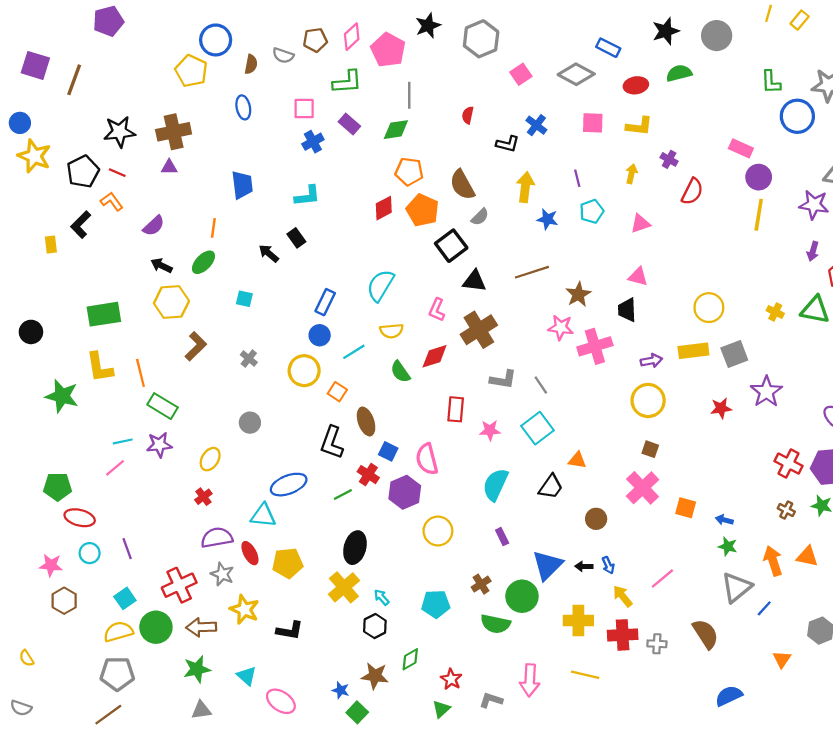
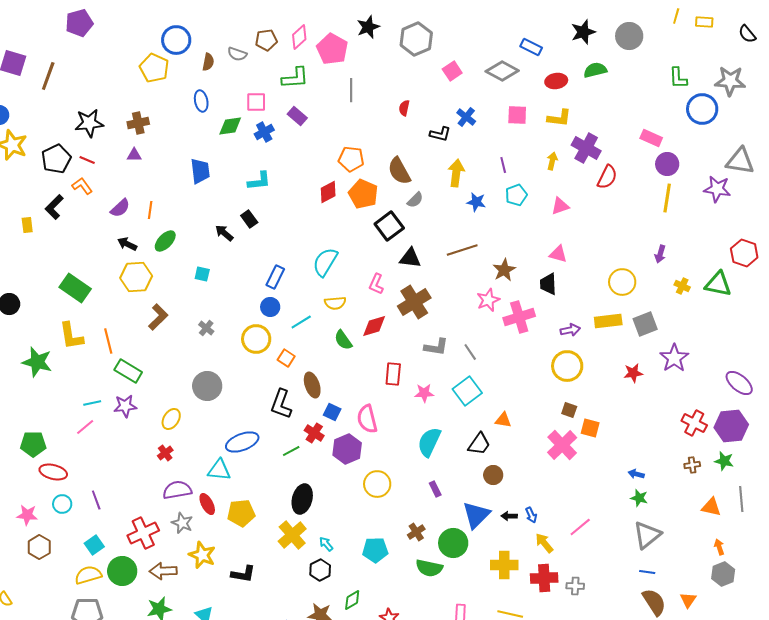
yellow rectangle: (800, 20) -> (704, 22), turned 54
green diamond: (396, 130) -> (230, 126), moved
brown cross: (174, 132) -> (138, 123), size x0.7
purple cross: (669, 159) -> (586, 148), size x1.8
orange line: (213, 228) -> (150, 210), moved
purple arrow: (813, 251) -> (660, 254), moved
green rectangle: (104, 314) -> (75, 288), turned 44
pink star: (561, 327) -> (488, 300), turned -30
gray circle: (250, 423) -> (207, 386), size x1.5
orange square: (686, 508) -> (590, 428), moved
brown cross: (786, 510) -> (692, 465), turned -35
brown circle: (596, 519) -> (493, 475), moved
orange arrow: (773, 561) -> (719, 547), moved, size x0.6
blue line: (764, 608) -> (647, 572), moved, turned 56
brown semicircle: (706, 634) -> (654, 602), moved

